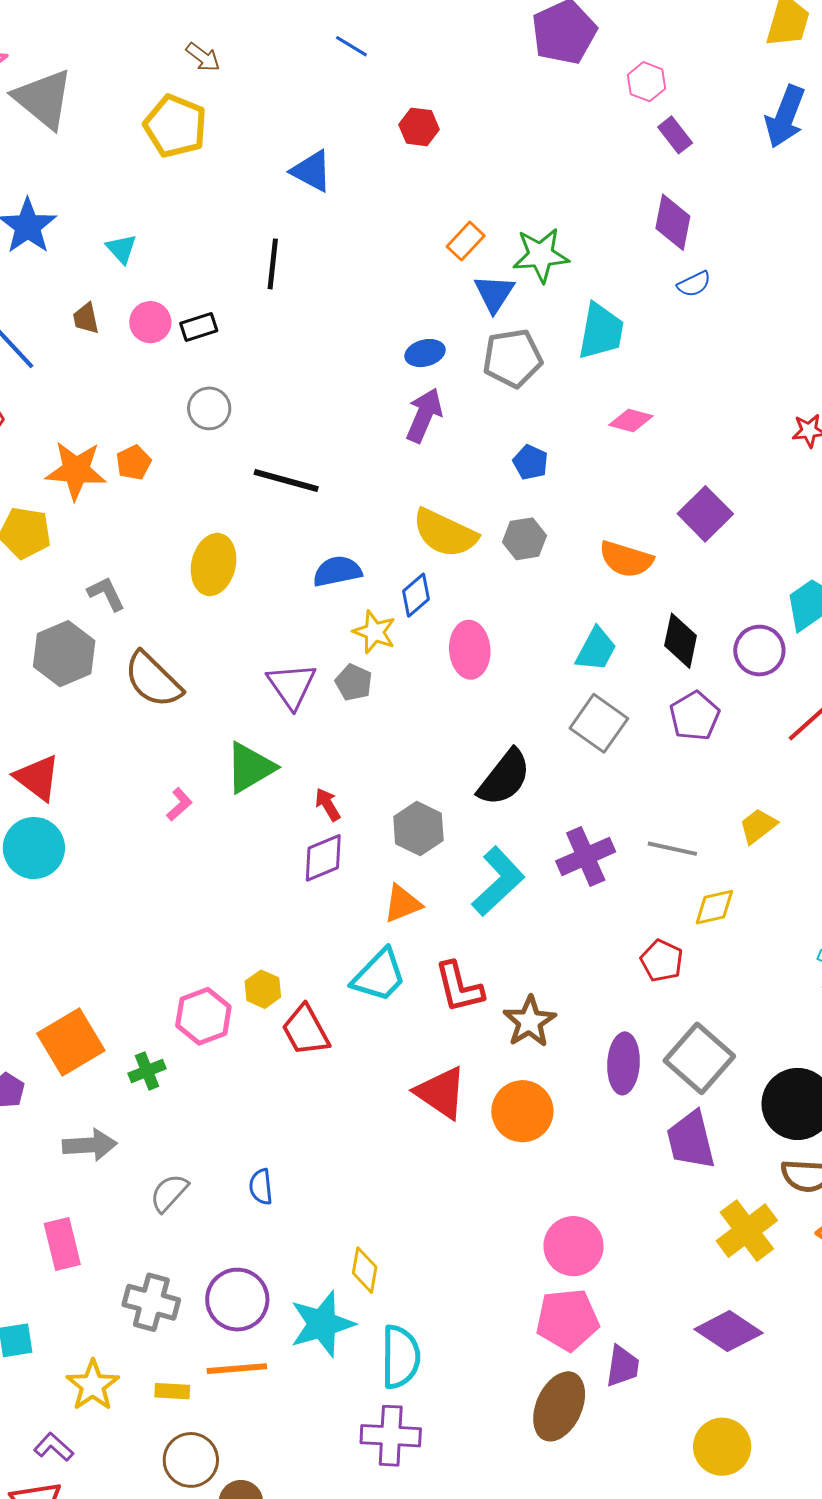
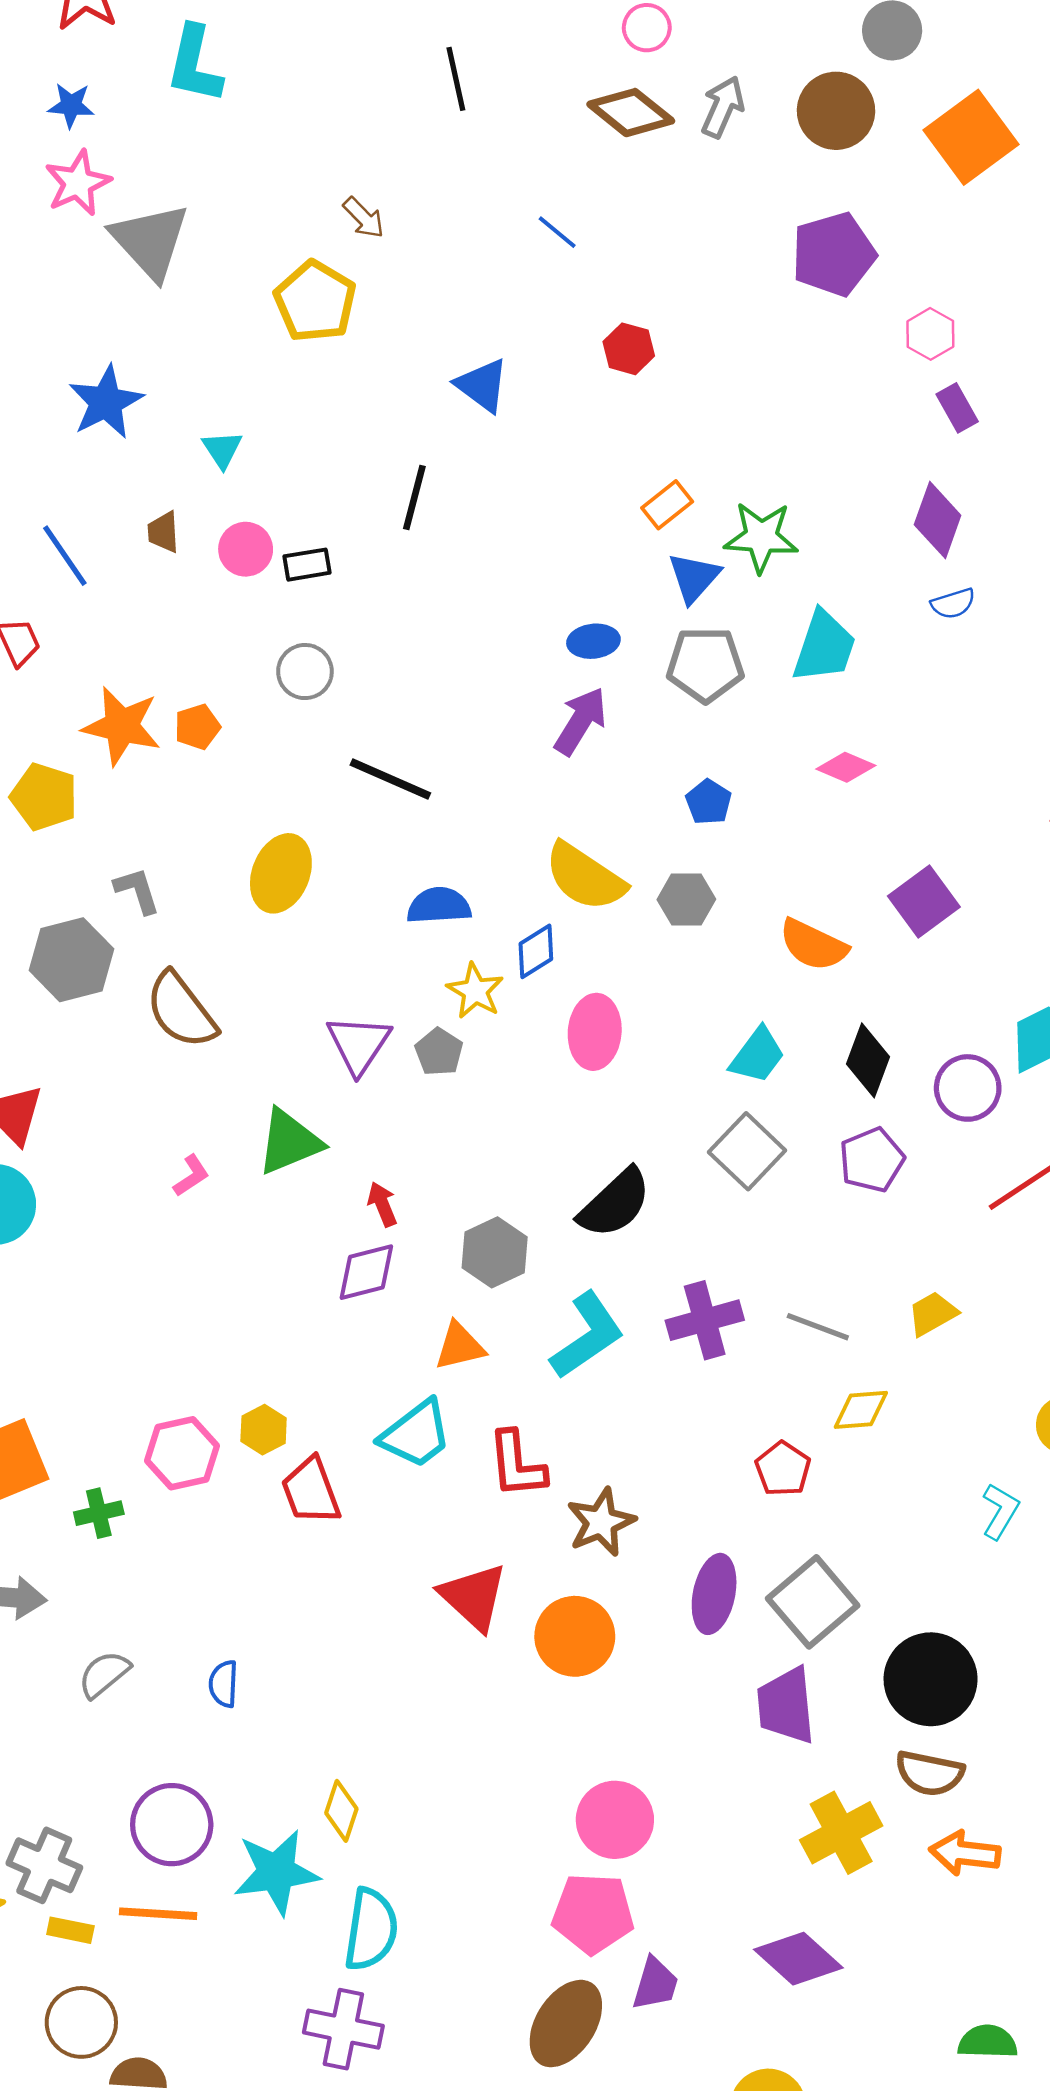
gray cross: (151, 1302) -> (44, 1865), moved

